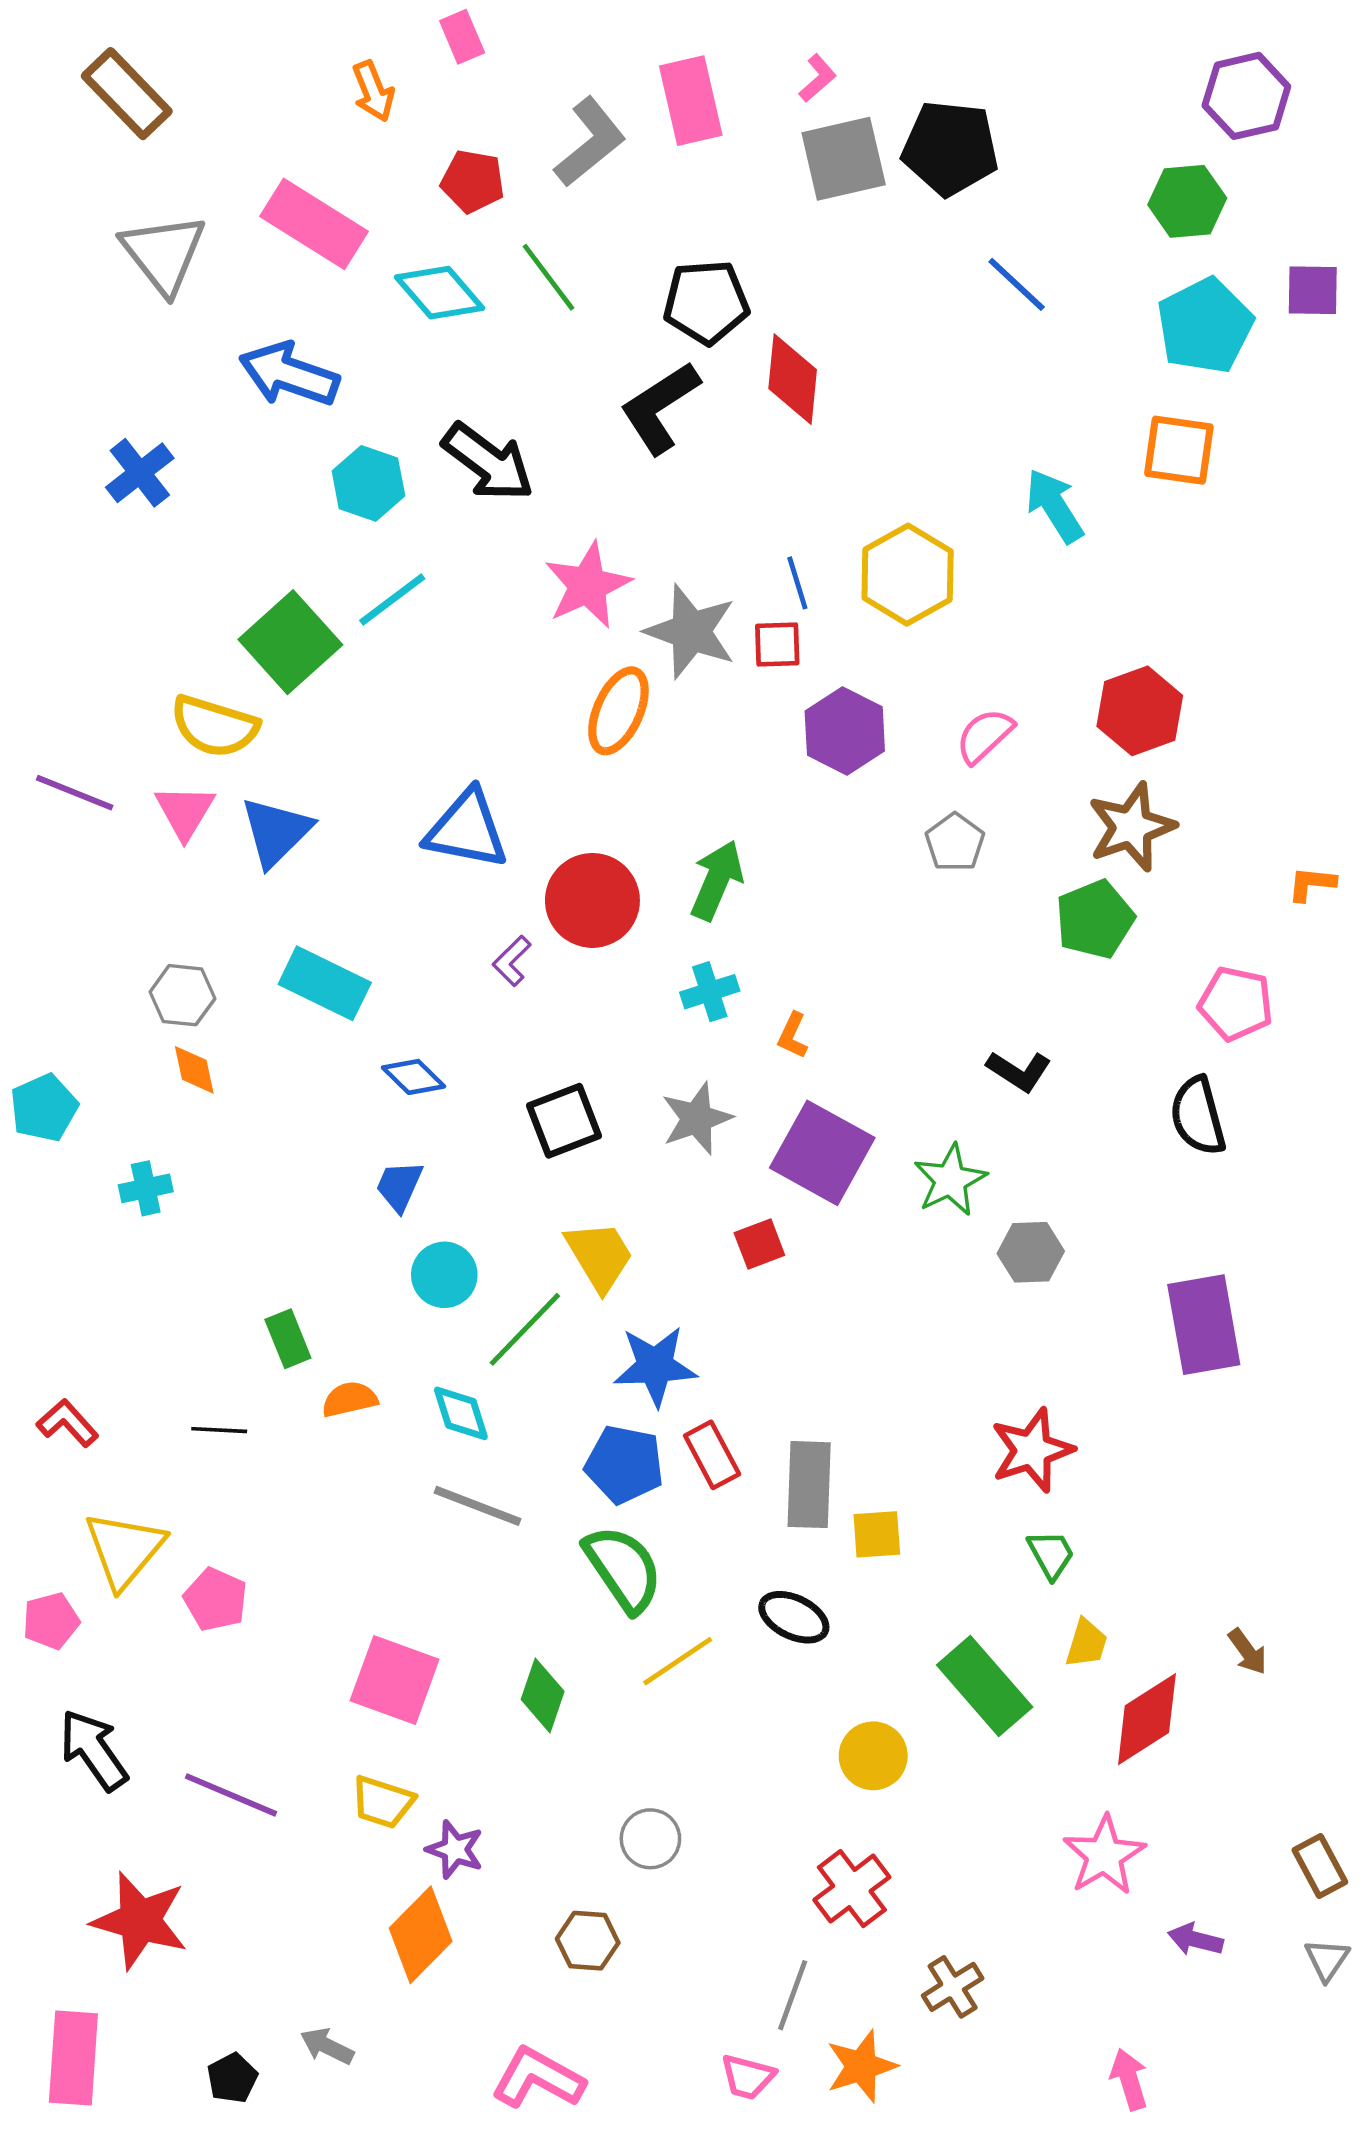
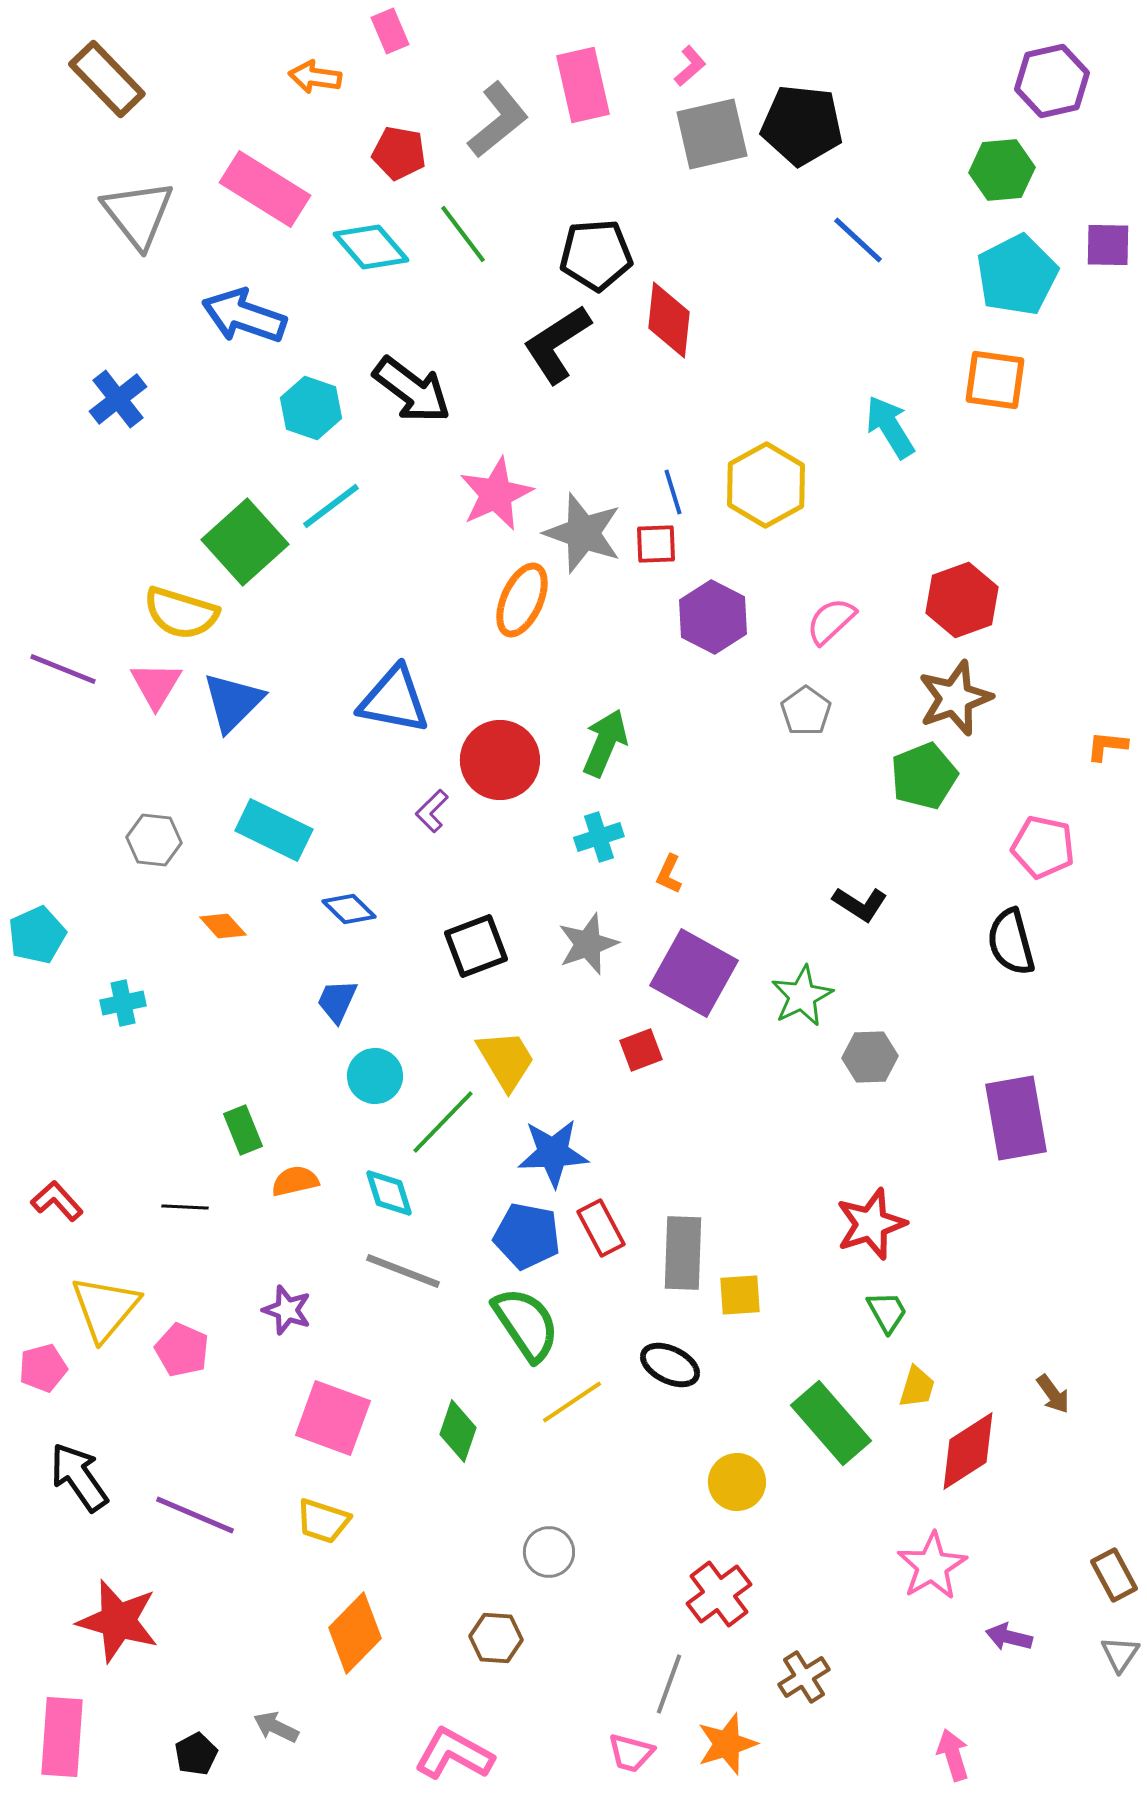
orange arrow: (373, 91) -> (315, 77), turned 120
orange diamond: (194, 1070) -> (223, 926), moved, turned -30
purple star: (455, 1849) -> (287, 1310), moved

